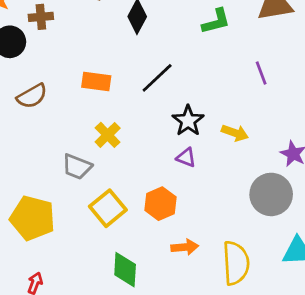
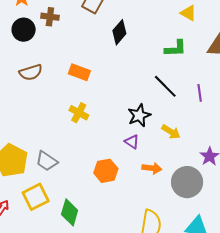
black line: (157, 78) -> (165, 86), moved, turned 76
yellow cross: (108, 135) -> (79, 113), turned -30
gray trapezoid: (77, 167) -> (47, 161), moved
yellow square: (108, 208) -> (36, 197), moved
orange arrow: (185, 247) -> (152, 168), moved

